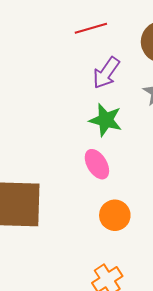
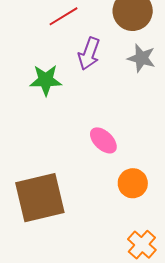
green star: (106, 120) -> (46, 80), moved

